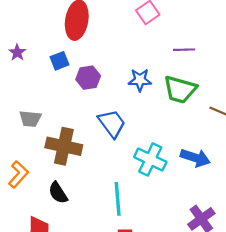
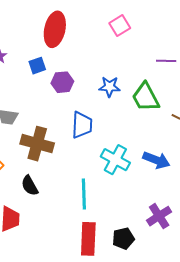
purple line: (184, 50) -> (166, 61), moved
green trapezoid: (180, 89) -> (146, 97), turned 44
blue trapezoid: (112, 123) -> (82, 125), turned 36

